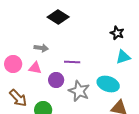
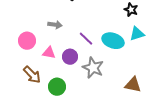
purple line: (72, 62) -> (86, 39), turned 42
pink triangle: (35, 68) -> (49, 53), moved
cyan ellipse: (108, 84) -> (113, 41), moved

